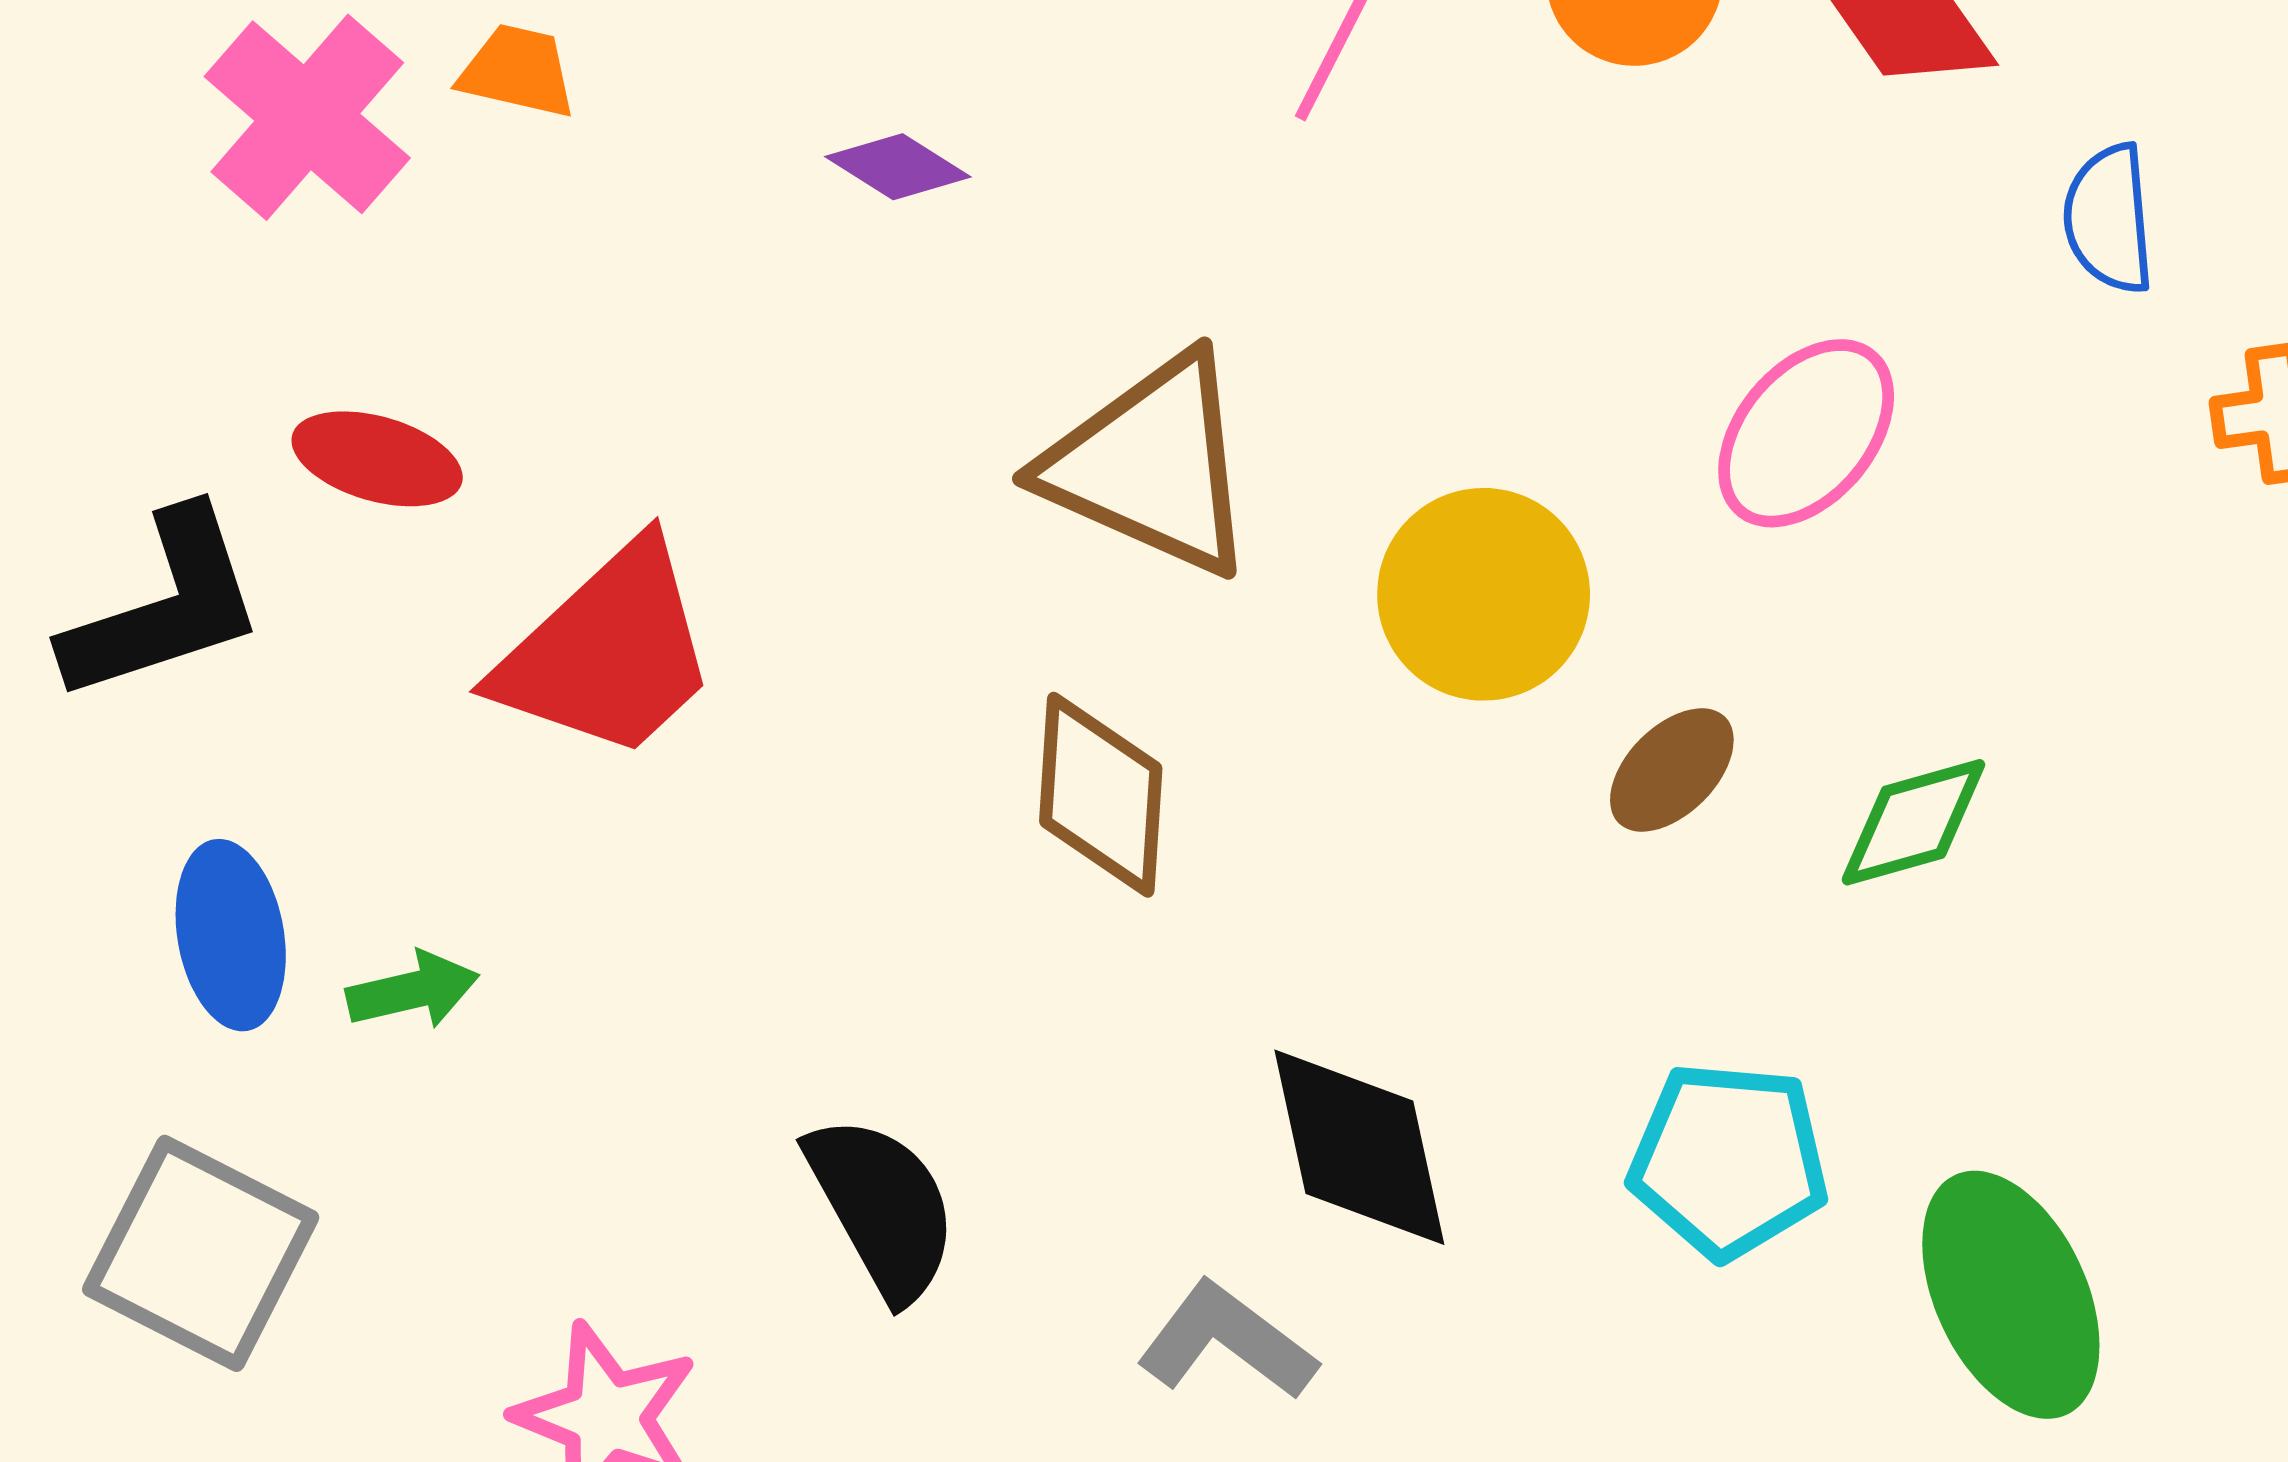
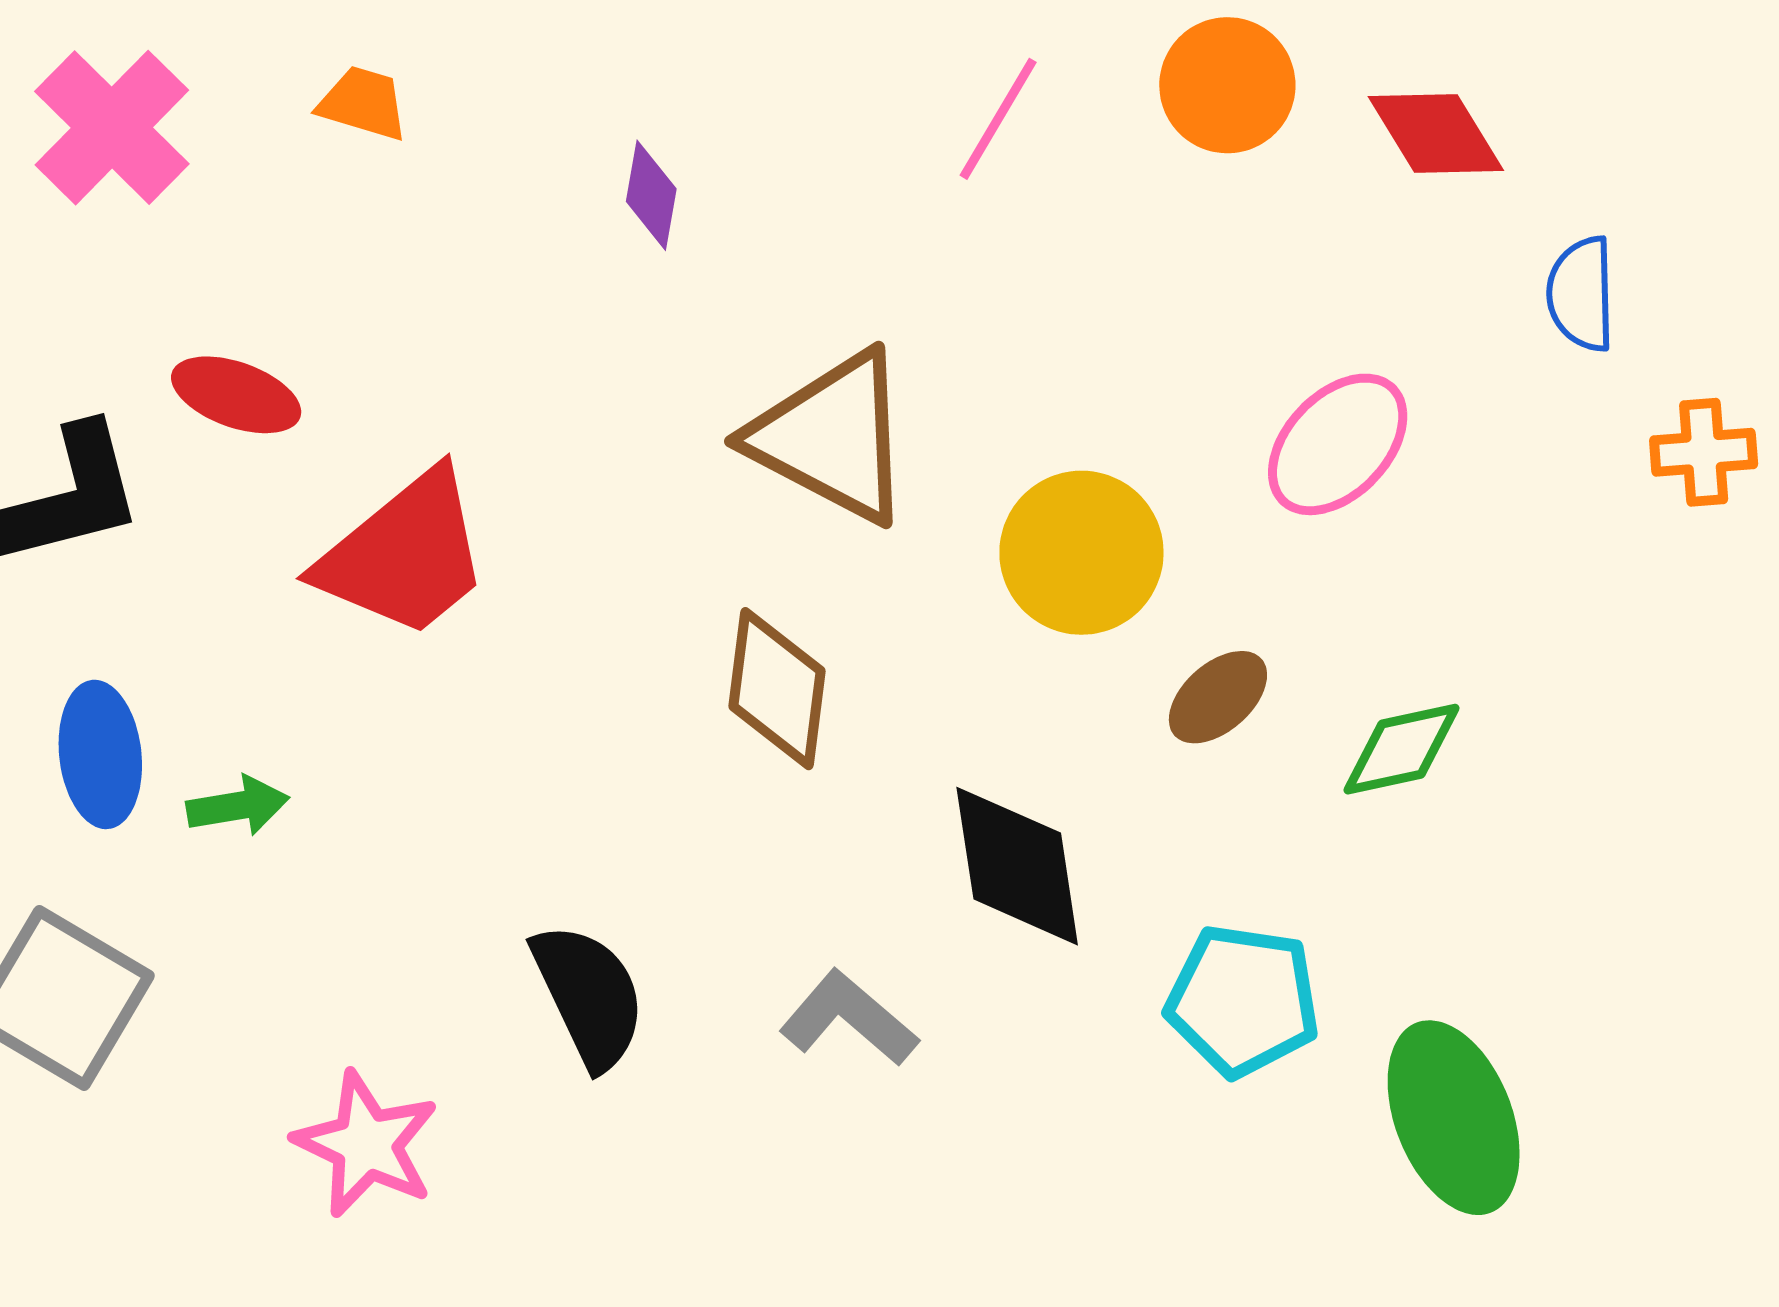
pink cross: (307, 117) -> (112, 128), moved
purple diamond: (898, 167) -> (651, 195), turned 64
black diamond: (1359, 1147) -> (1017, 866), moved
gray L-shape: (1227, 1341) -> (849, 1018), moved

